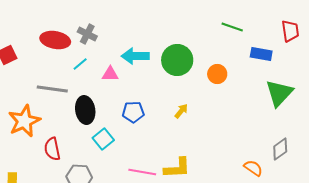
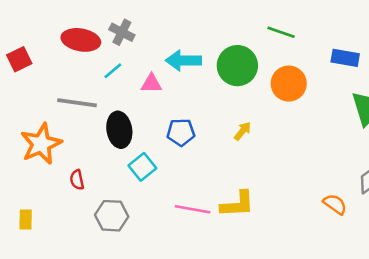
green line: (232, 27) -> (281, 32), moved
orange circle: (217, 74) -> (289, 84), size x1.4
red semicircle: (52, 149) -> (77, 180), size x0.7

